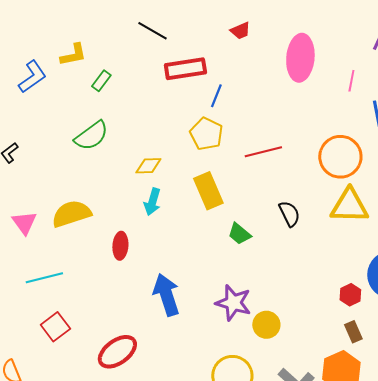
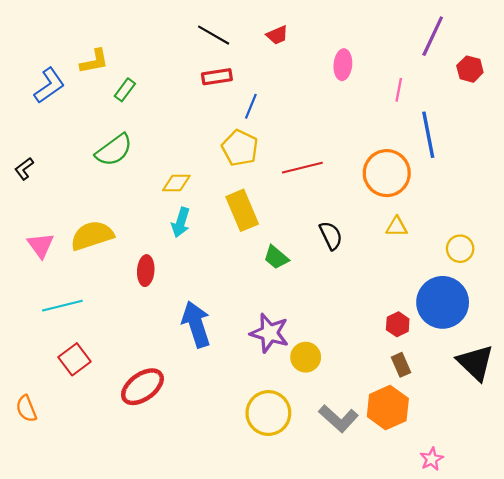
black line: (152, 31) -> (214, 35), moved
pink ellipse: (300, 58) -> (343, 65), size x0.6
red rectangle: (185, 69) -> (217, 77), size x0.7
yellow triangle: (349, 206) -> (397, 227), size x0.5

